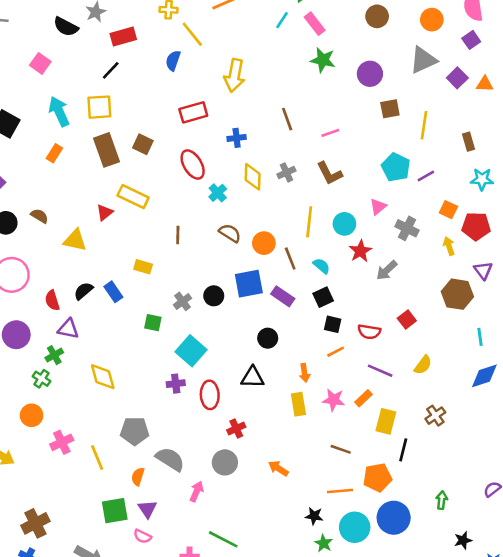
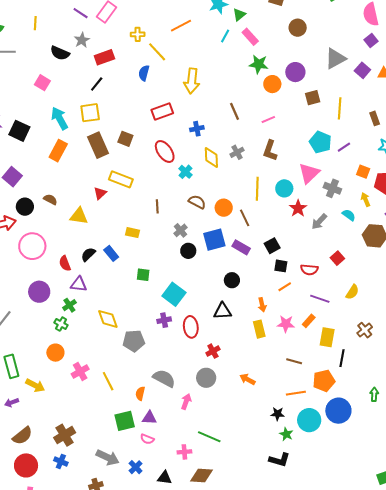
orange circle: (432, 20) -> (272, 84), moved
orange rectangle: (54, 153) -> (58, 151), size x1.5
brown L-shape: (329, 173) -> (270, 150), turned 50
pink triangle: (378, 207) -> (309, 173), size x1.6
cyan semicircle: (321, 266) -> (349, 215), moved
gray cross: (183, 301) -> (180, 230), moved
gray pentagon: (135, 431) -> (134, 341), moved
purple triangle: (147, 509) -> (149, 418), turned -49

